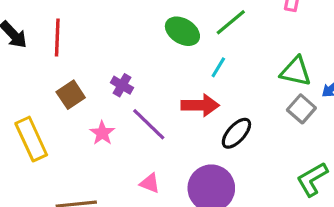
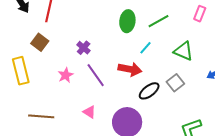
green ellipse: (182, 31) -> (127, 21), turned 55
green triangle: (296, 71) -> (183, 51), moved
brown square: (71, 95) -> (40, 42), moved, turned -30
gray square: (301, 109) -> (175, 83), moved

